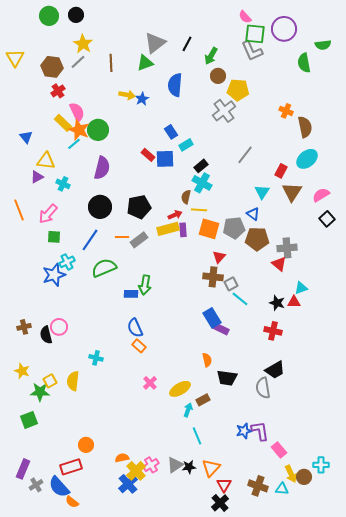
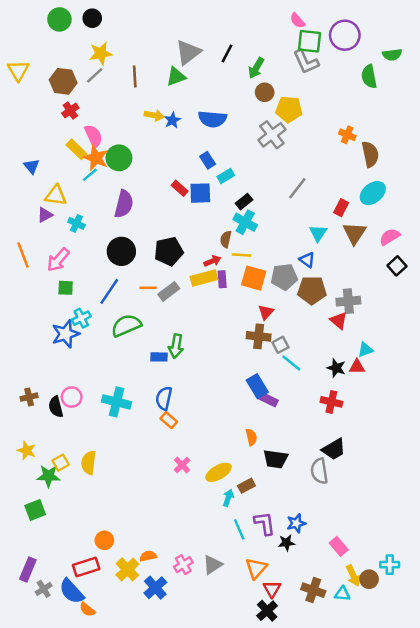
yellow star: (83, 44) -> (101, 53), turned 30
blue semicircle: (175, 85) -> (212, 119), moved, turned -90
blue semicircle: (135, 328) -> (164, 398), turned 36
cyan cross: (96, 358) -> (117, 402), moved, size x1.6
purple L-shape: (260, 431) -> (265, 523), moved
black star: (189, 467) -> (286, 543), moved
yellow cross: (136, 471) -> (127, 569), moved

